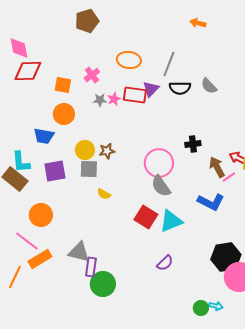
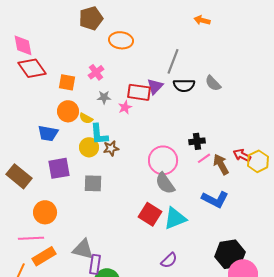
orange ellipse: (129, 60) -> (121, 40), moved
red diamond: (28, 71) -> (32, 68), turned 56
pink star: (114, 99) -> (125, 107), moved
cyan L-shape: (21, 162) -> (99, 134), moved
gray square: (89, 169) -> (93, 183), moved
pink line: (229, 177) -> (204, 158), moved
yellow semicircle: (104, 194) -> (86, 118), moved
pink line: (27, 241) -> (31, 238), turned -40

